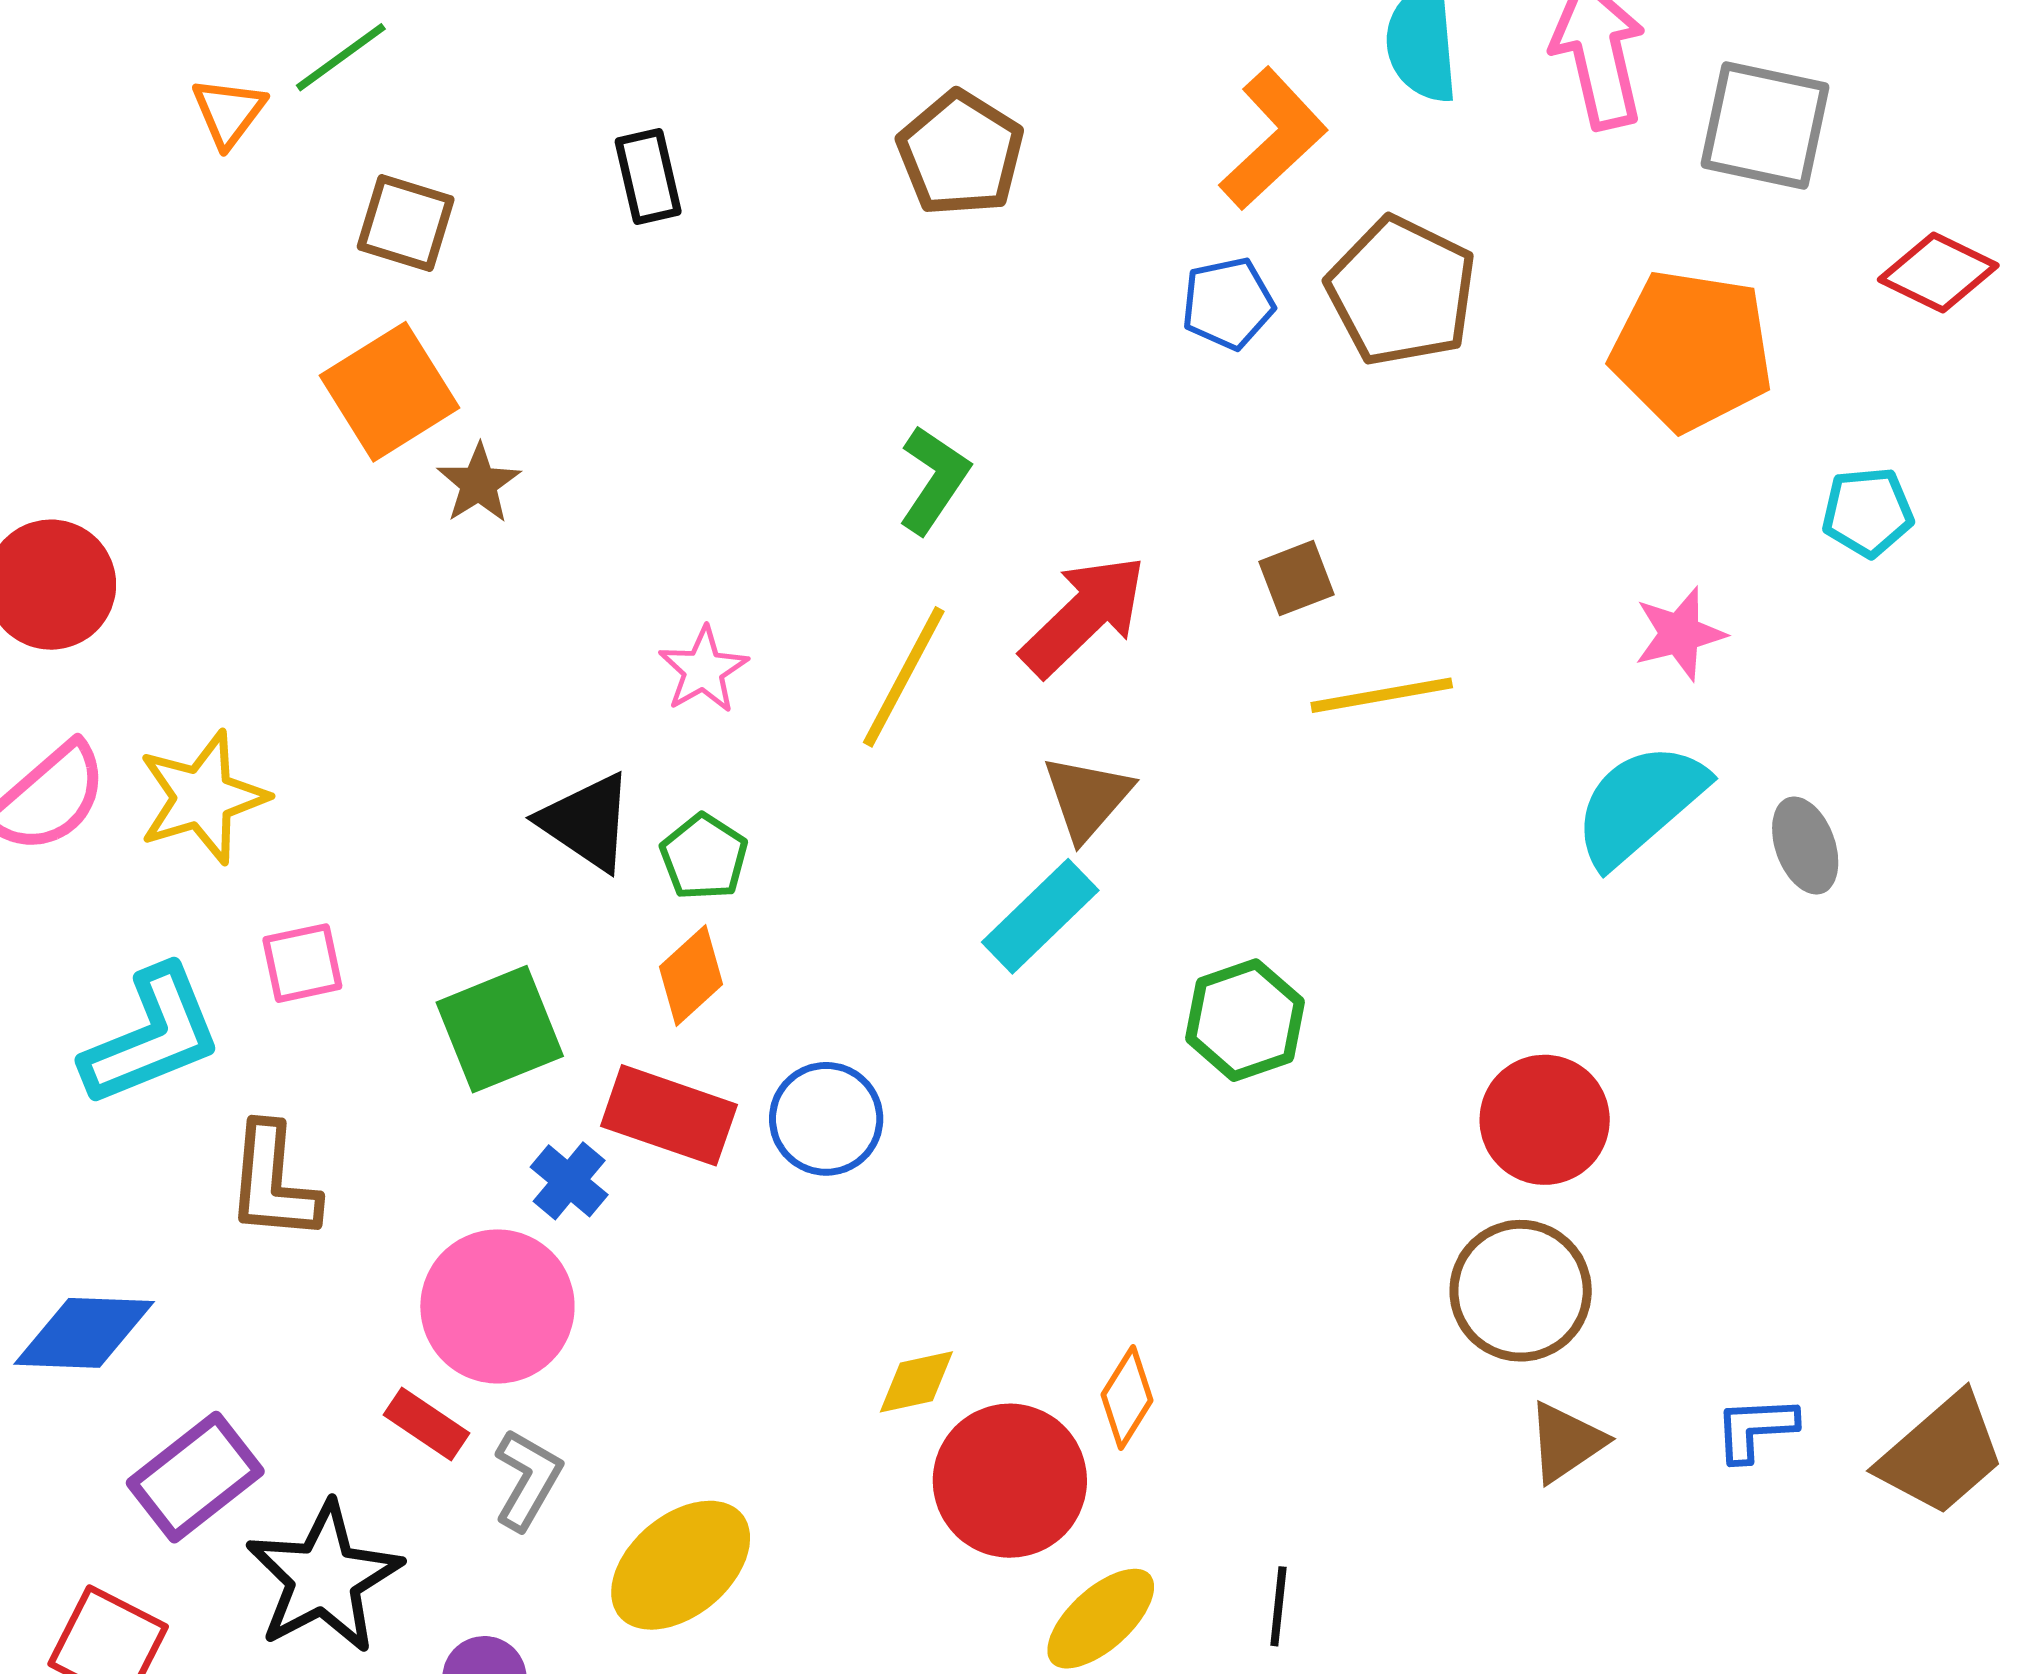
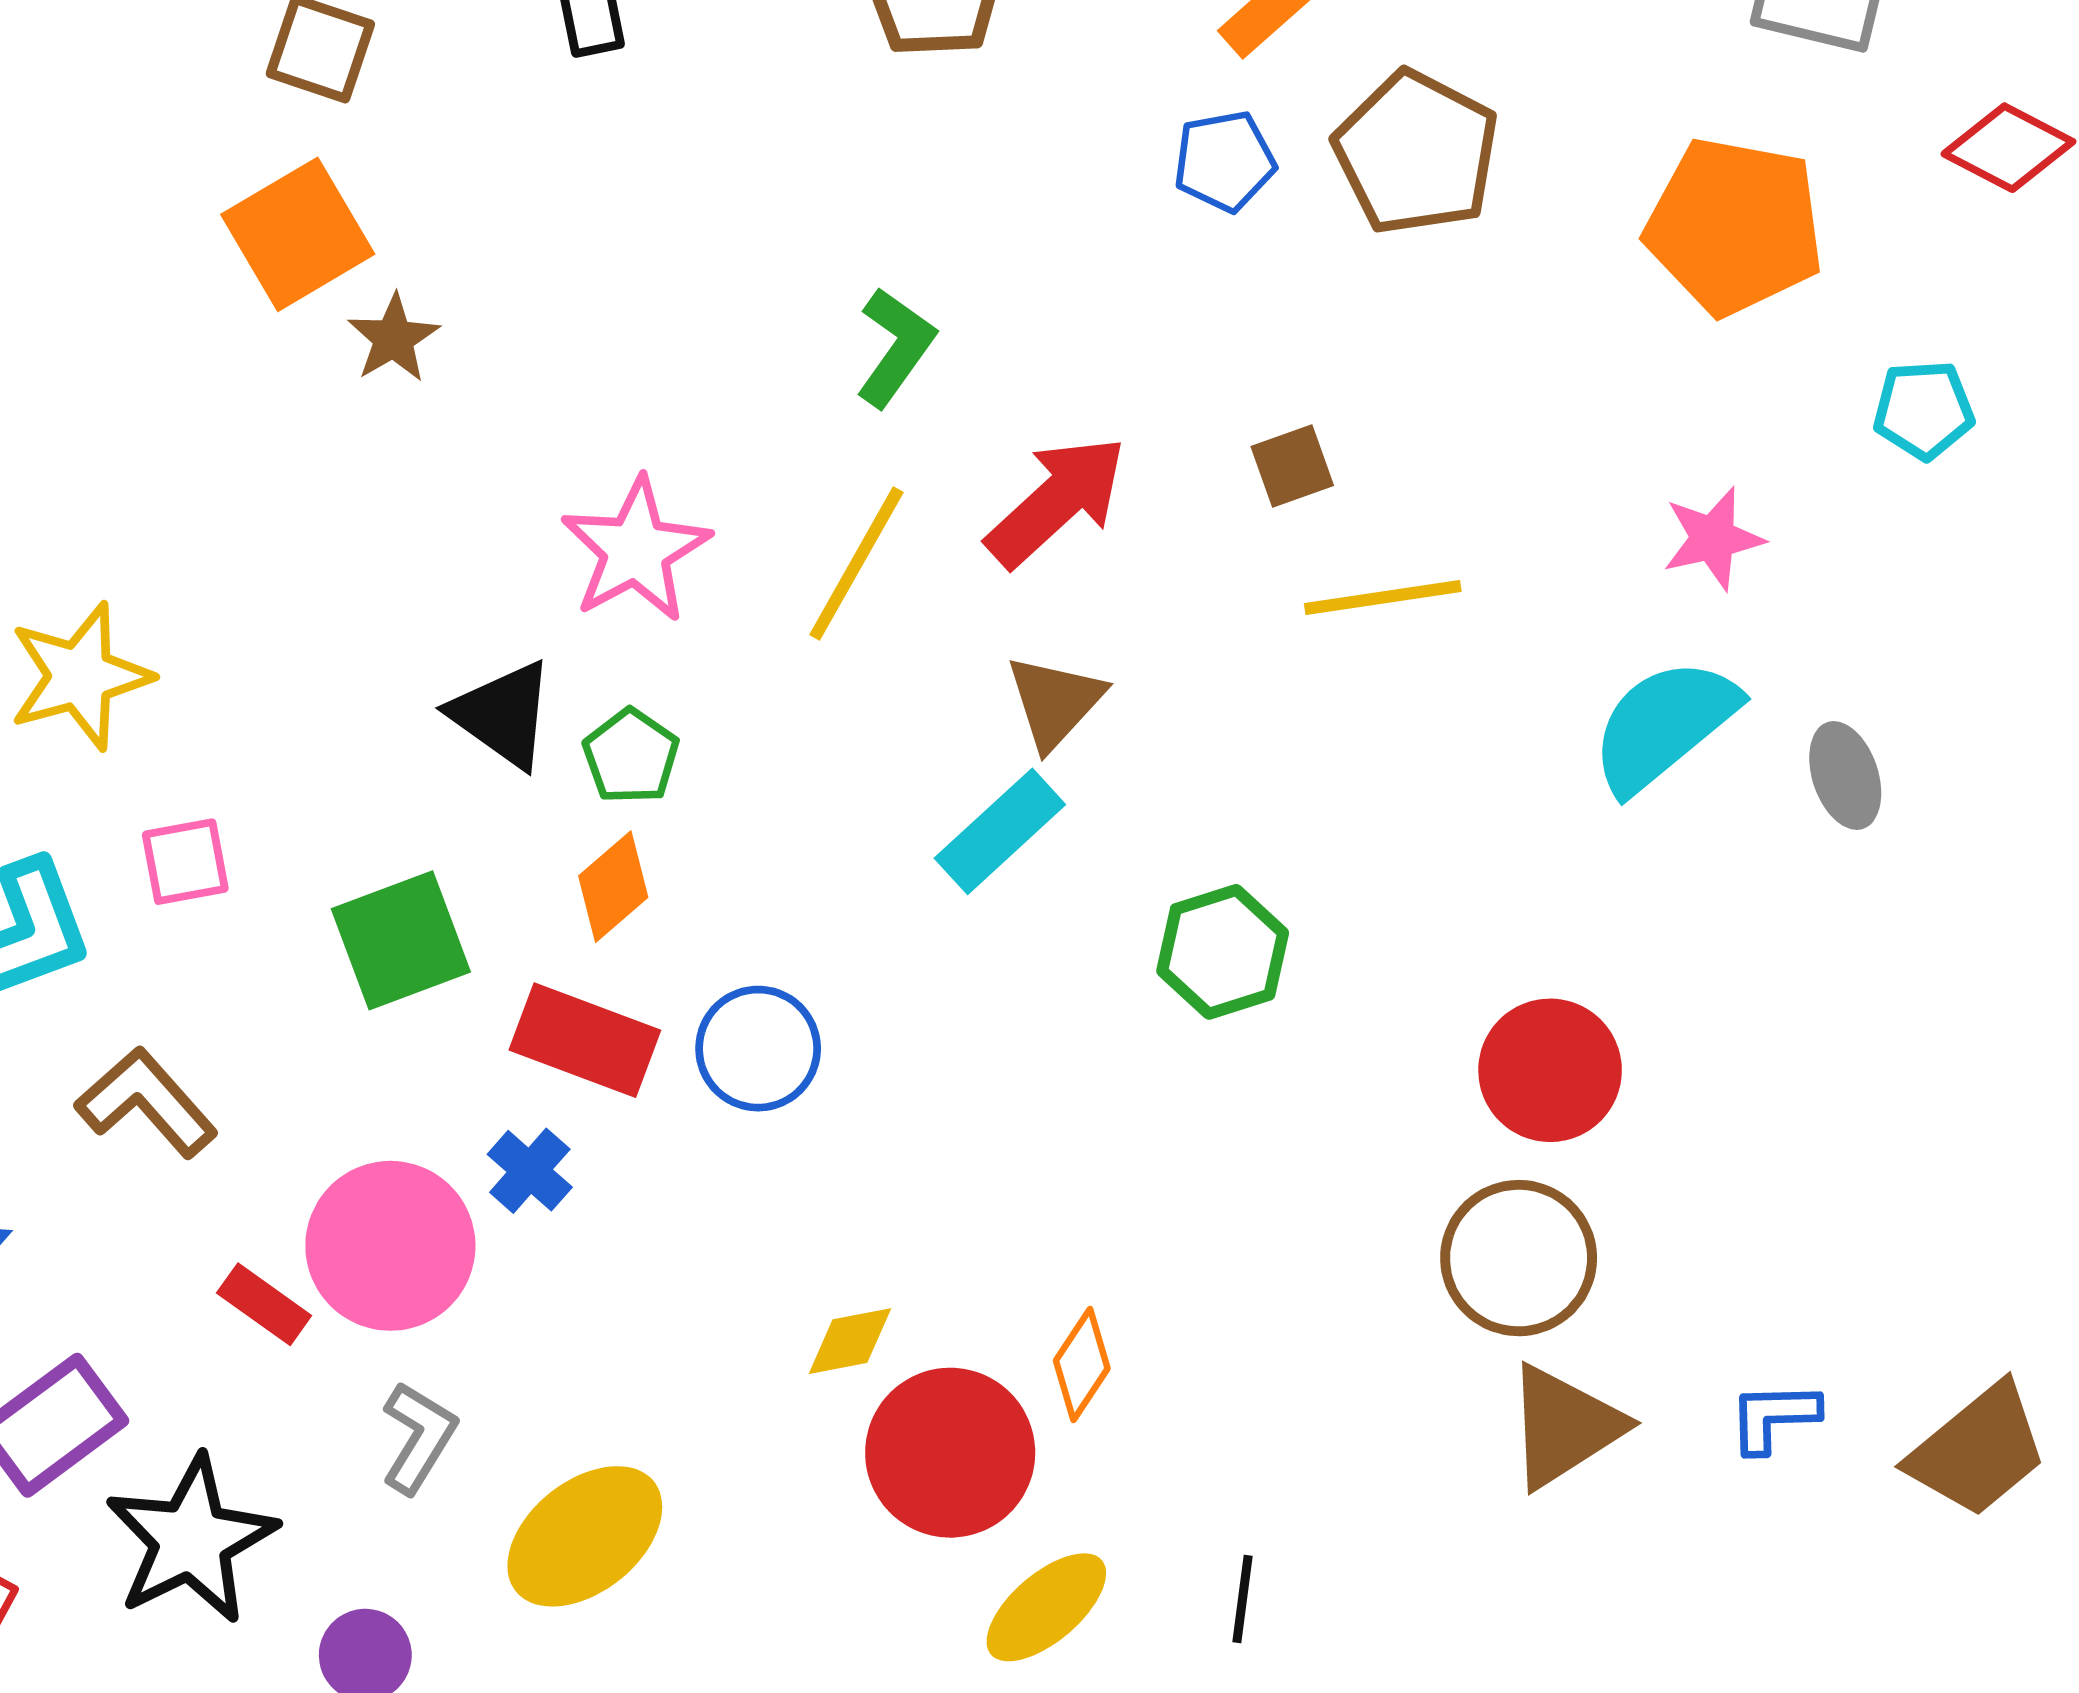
pink star: (703, 670) -> (636, 550), size x1.5
blue cross: (569, 1181) -> (530, 1171), moved
brown L-shape: (273, 1182) -> (147, 1102), turned 132
red rectangle: (427, 1424) -> (264, 1304), moved
brown triangle: (1566, 1442) -> (1564, 1426), size x1.4

